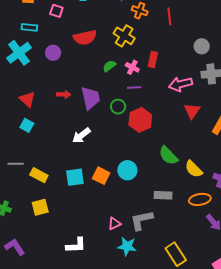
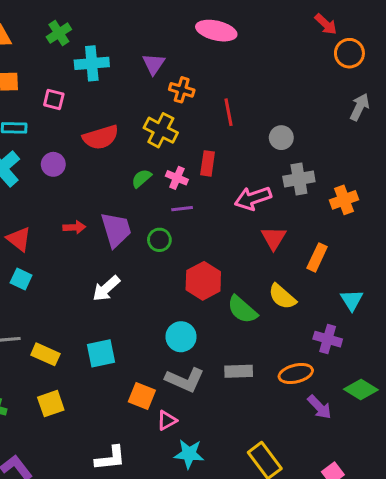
red line: (169, 16) -> (228, 112), moved
red hexagon: (140, 120) -> (203, 281), moved
yellow semicircle: (194, 169) -> (282, 297), moved
orange square: (101, 176) -> (142, 396), moved
gray L-shape: (142, 220) -> (185, 380), moved, turned -140

